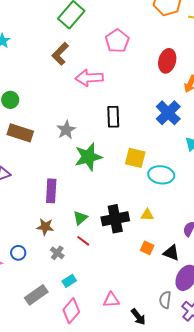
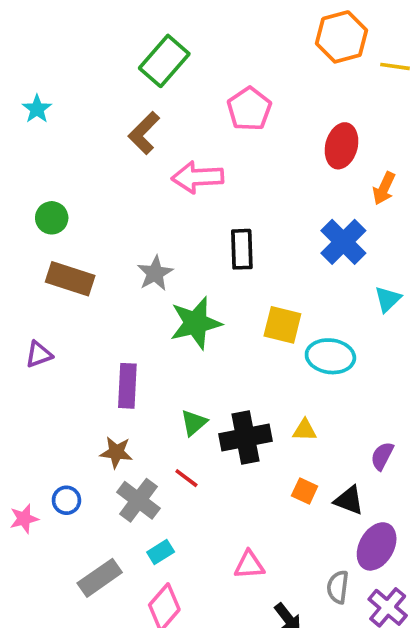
green triangle: (80, 218) -> (194, 423), moved
gray cross: (57, 253) -> (138, 500), size x1.6
pink triangle: (111, 300) -> (249, 565), moved

